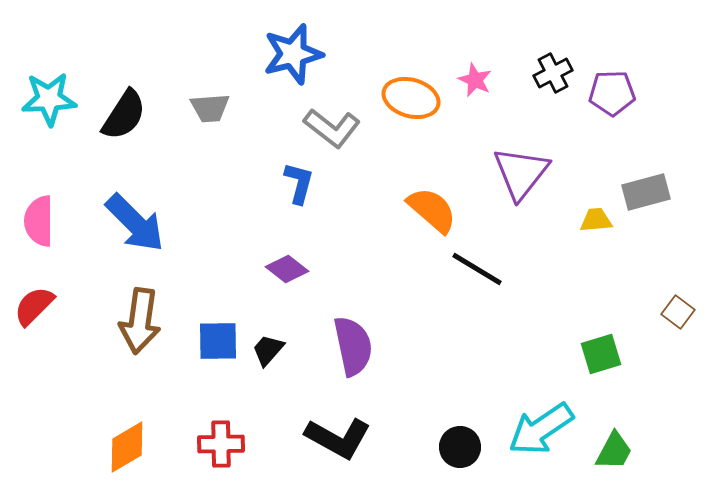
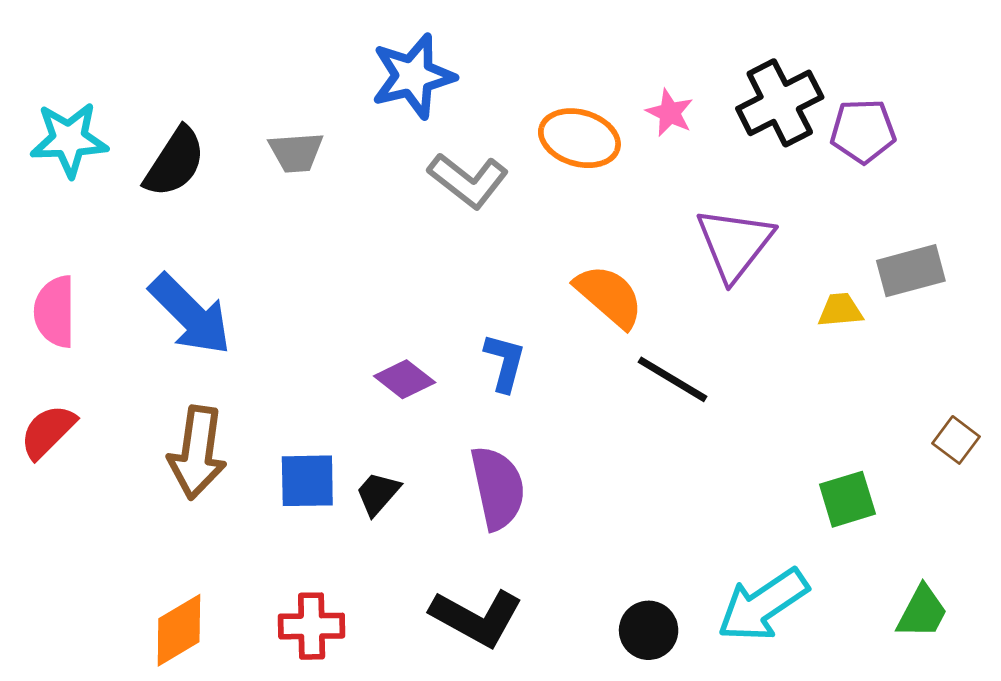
black cross: (553, 73) -> (780, 103), size x1.5
blue L-shape: (299, 183) -> (505, 362), moved
green trapezoid: (614, 451) -> (922, 612), moved

